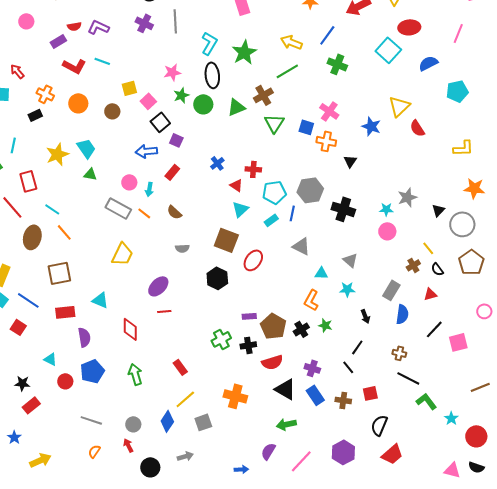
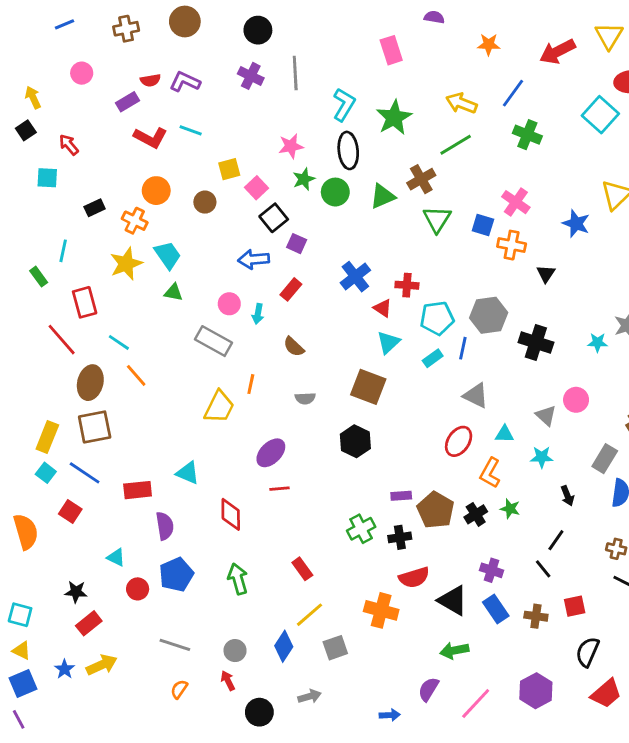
orange cross: (45, 94) -> (135, 221), moved
blue cross: (217, 163) -> (355, 277), size x1.5
orange line: (144, 213) -> (251, 384), moved, turned 64
pink circle: (387, 231) -> (576, 400), moved
red ellipse: (253, 260) -> (459, 441), moved
brown square: (59, 273) -> (95, 427), moved
red semicircle: (272, 362) -> (414, 577), moved
yellow arrow: (40, 460) -> (102, 665), moved

